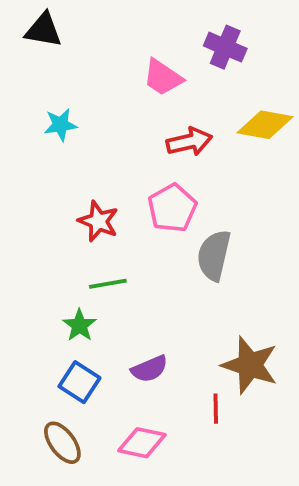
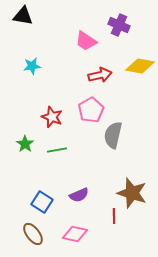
green star: (79, 325) -> (25, 144), moved

